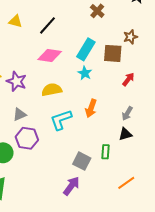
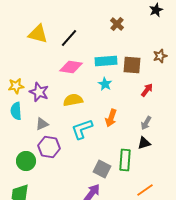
yellow triangle: (15, 21) -> (38, 34), size x1.5
brown star: (130, 37) -> (160, 56), moved
cyan rectangle: (86, 49) -> (106, 61), turned 55
green rectangle: (106, 152) -> (125, 160), size x1.5

